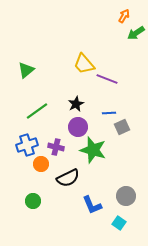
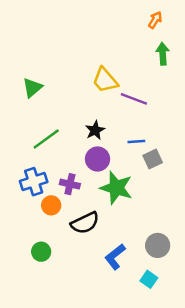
green arrow: (136, 33) -> (163, 54), moved, turned 120
blue L-shape: (92, 205) -> (115, 257), turned 75

